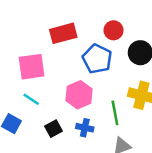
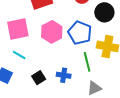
blue pentagon: (97, 59) -> (80, 33), moved
pink hexagon: (79, 95) -> (52, 32), moved

